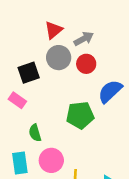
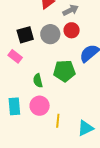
gray circle: (59, 58) -> (50, 34), moved
green semicircle: (35, 133) -> (38, 81), moved

